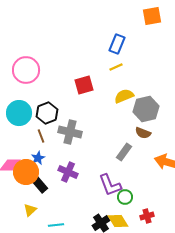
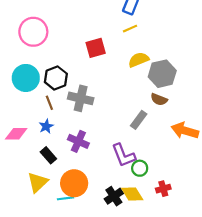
orange circle: (26, 172) -> (74, 183), moved
yellow triangle: (30, 210) -> (38, 182), size x1.5

